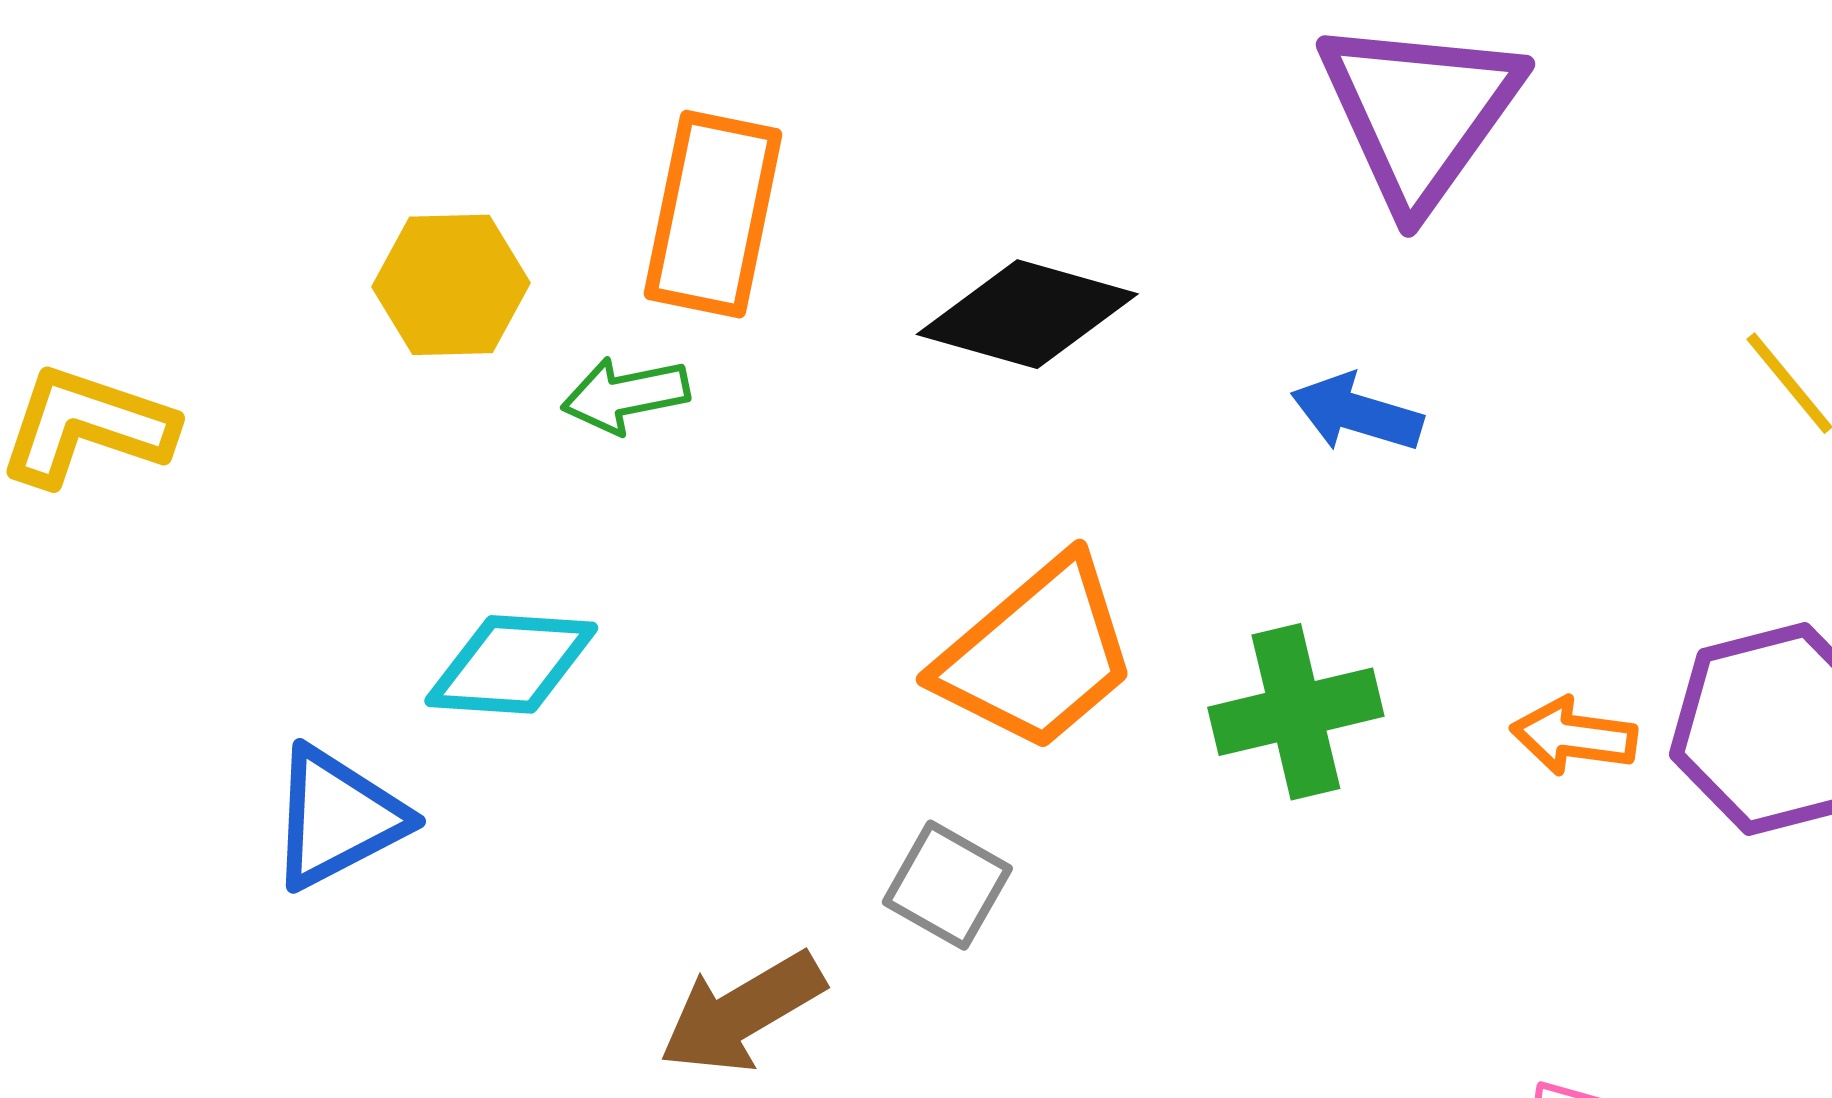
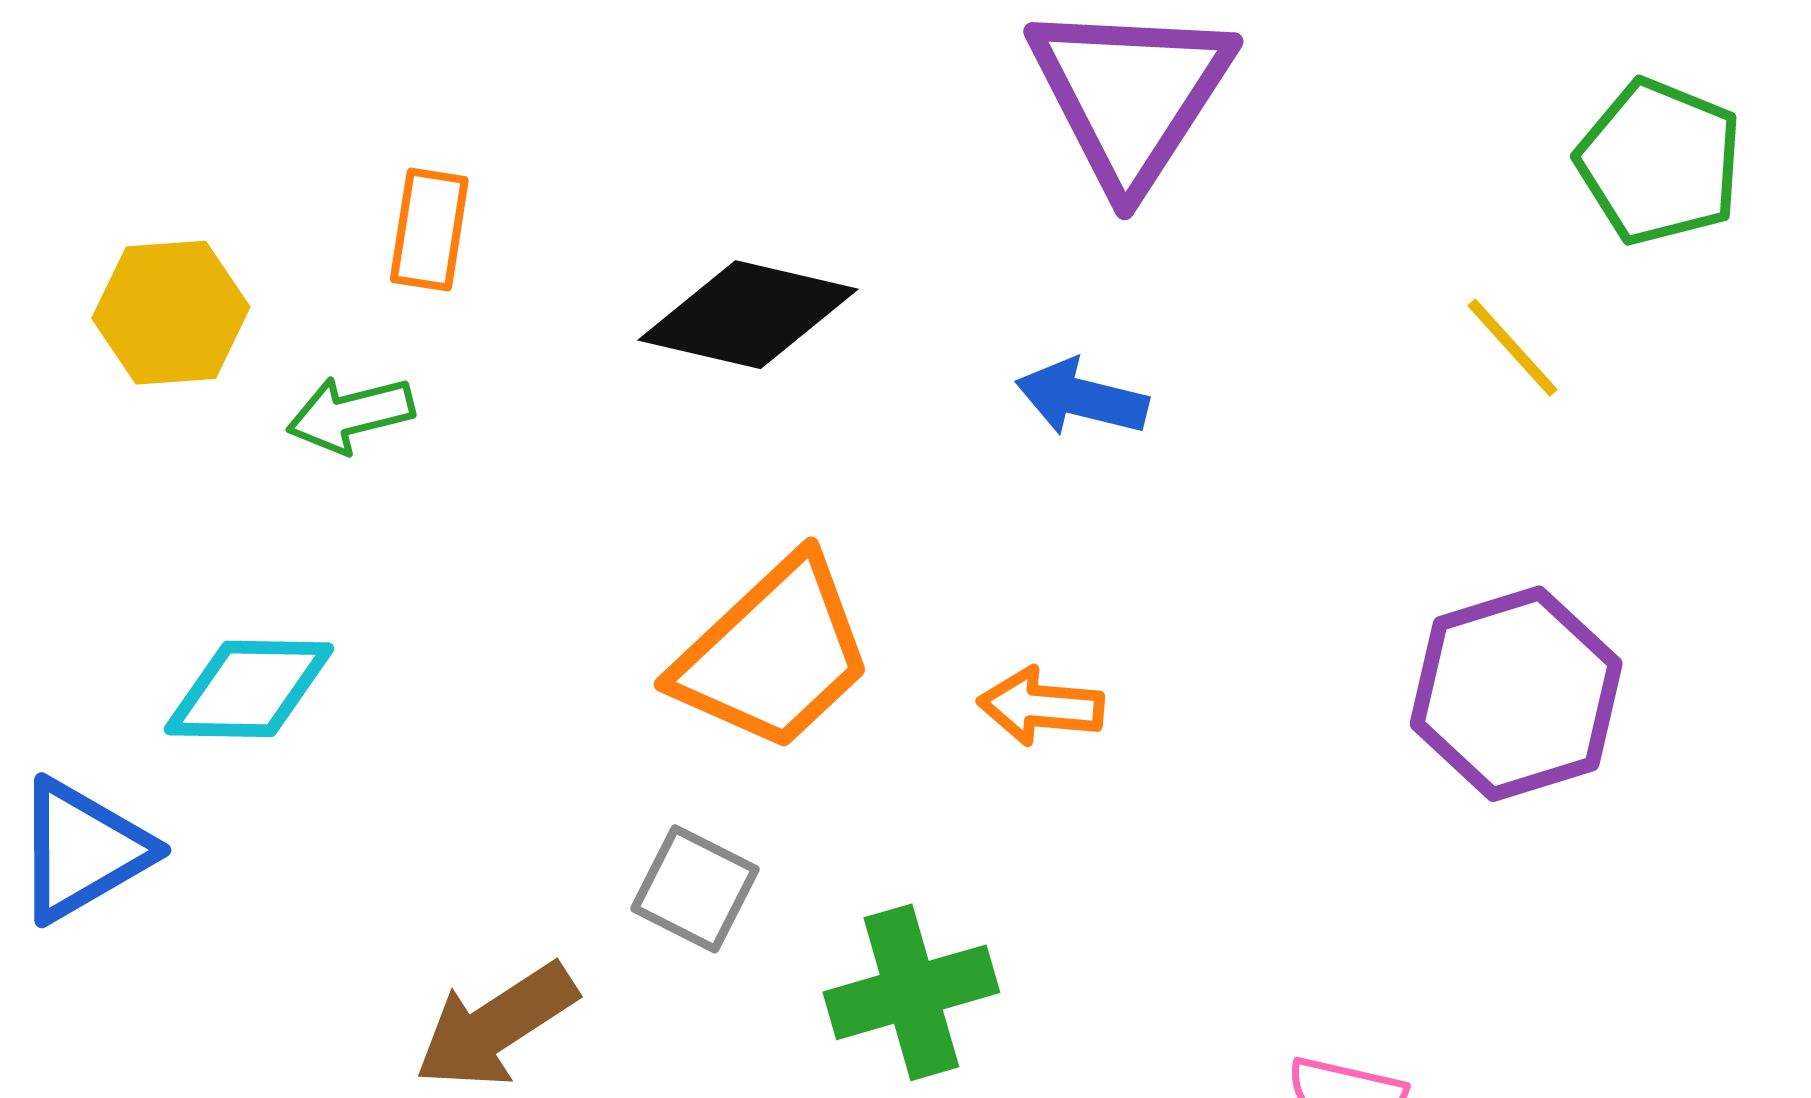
orange rectangle: (713, 214) -> (429, 230), size x0.6
green cross: (1296, 712) -> (911, 992), moved
orange arrow: (1574, 736) -> (1041, 706), moved

